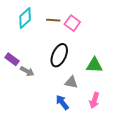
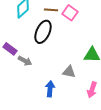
black ellipse: (59, 55) -> (43, 32), moved
blue arrow: (62, 102) -> (50, 89), moved, turned 42

